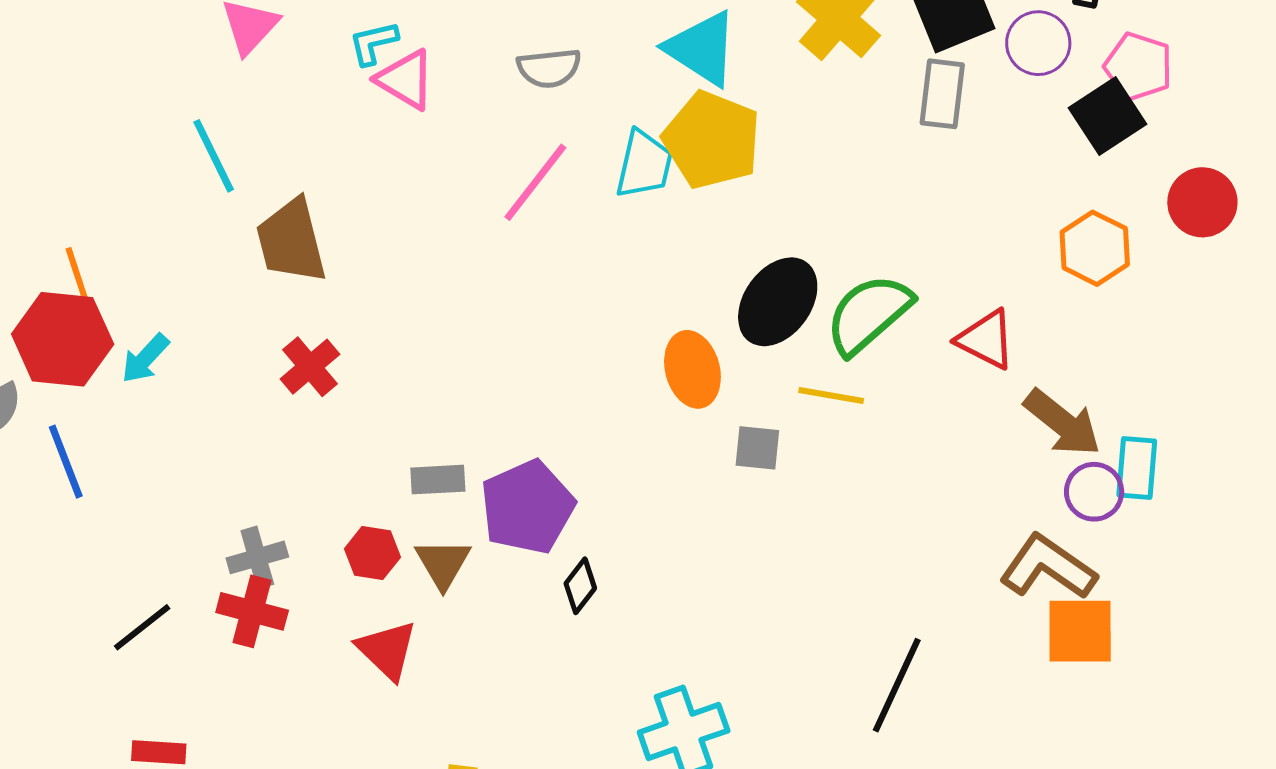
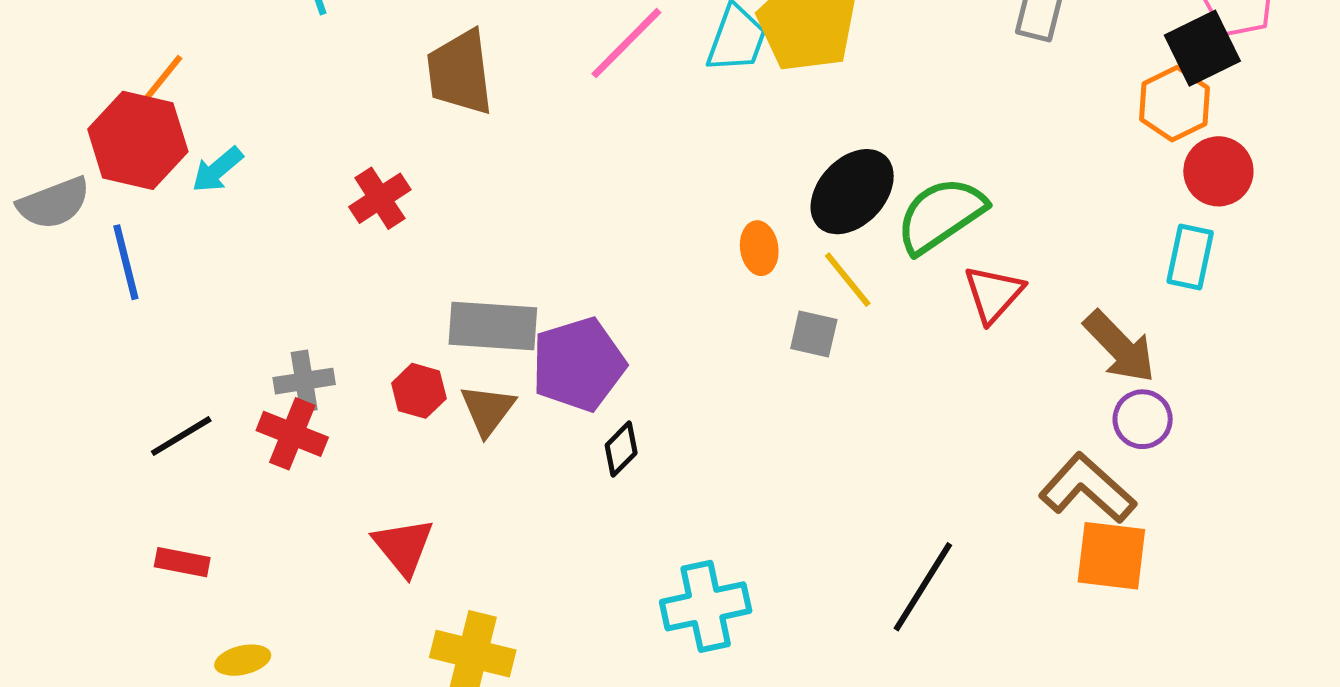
red circle: (1202, 202) -> (1218, 171), moved
brown trapezoid: (291, 241) -> (460, 72), moved
orange hexagon: (1095, 248) -> (1175, 104), moved
orange line: (78, 277) -> (161, 81), turned 50
red triangle: (986, 340) -> (994, 294), moved, turned 38
orange ellipse: (692, 369) -> (759, 248), size x0.7
yellow line: (831, 396) -> (848, 280), moved, turned 34
cyan rectangle: (1137, 468) -> (1190, 257), moved
gray rectangle: (438, 480) -> (493, 326), size x1.6
red triangle: (387, 650) -> (403, 547), moved

